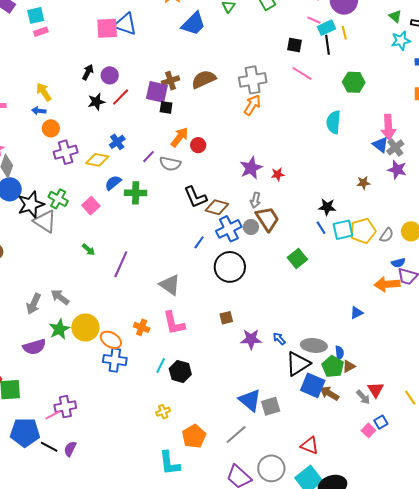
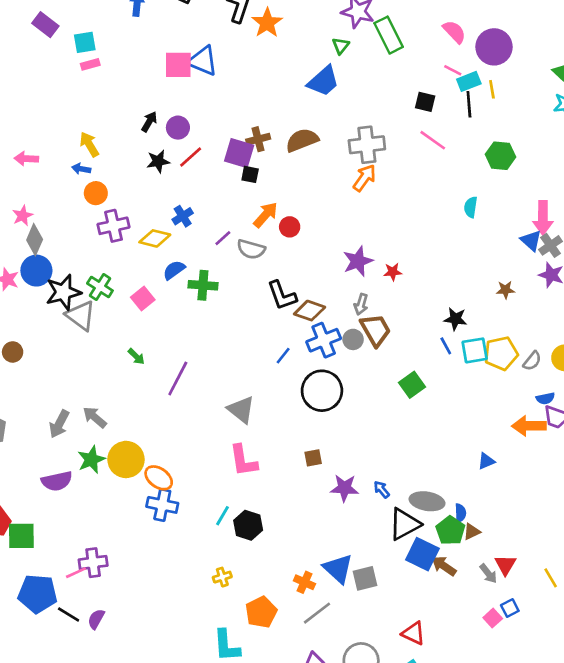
blue trapezoid: (194, 24) -> (323, 81), moved
cyan semicircle: (334, 122) -> (471, 207), size x0.7
orange cross: (142, 327) -> (304, 582), moved

